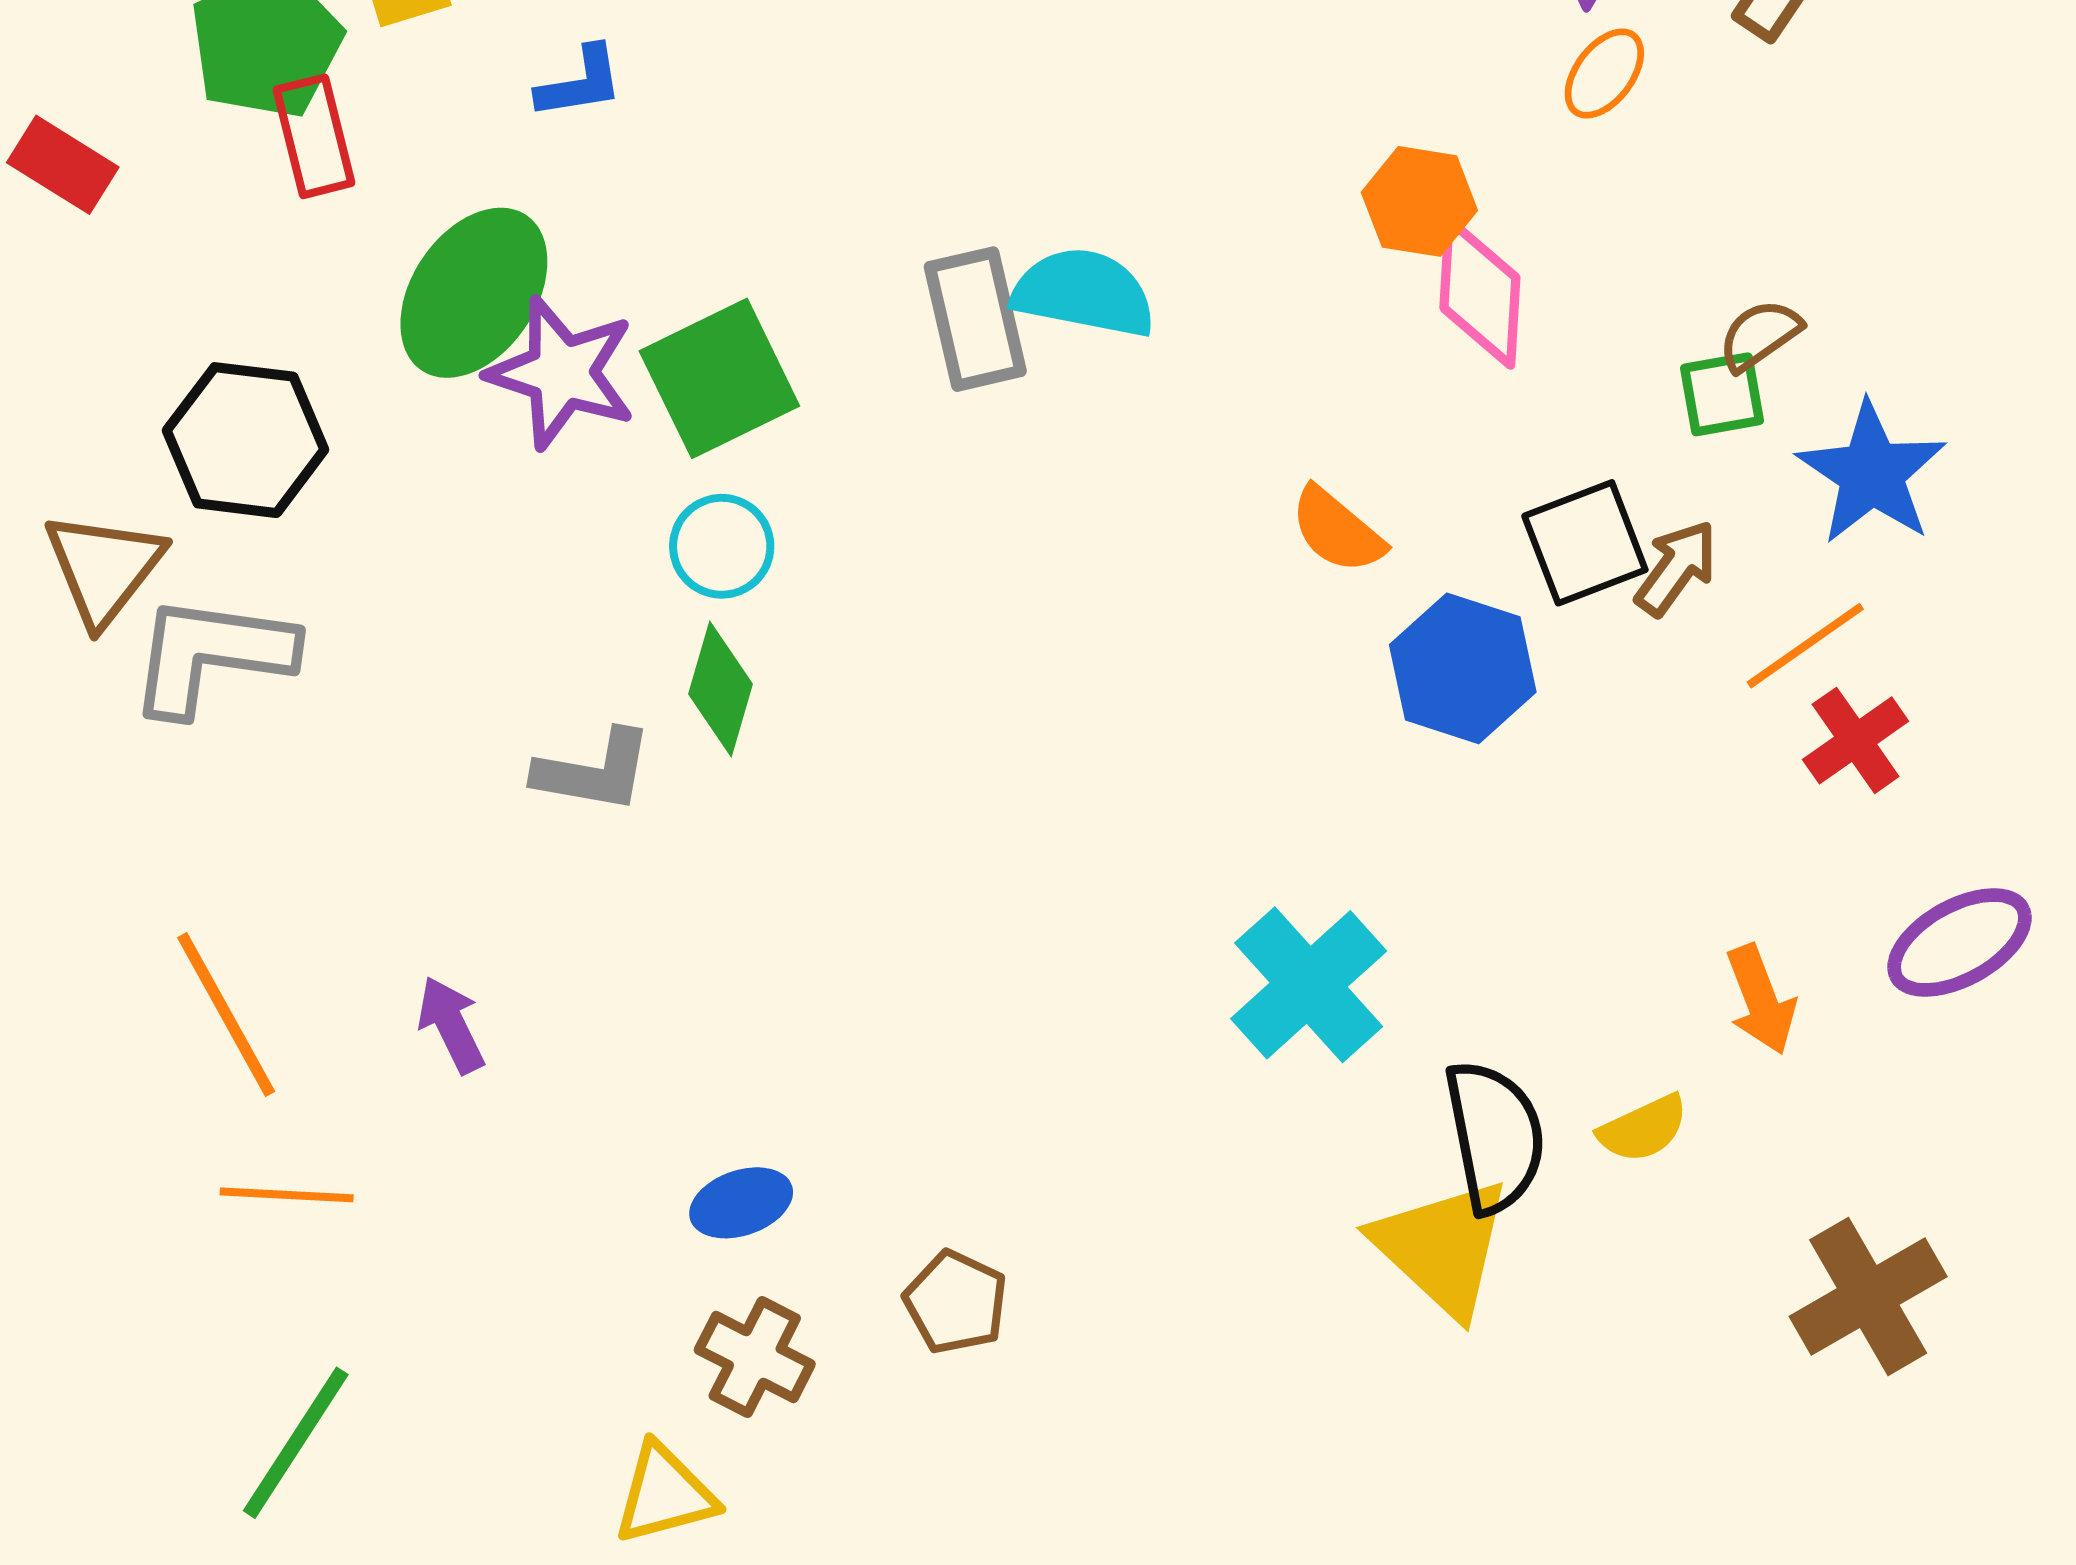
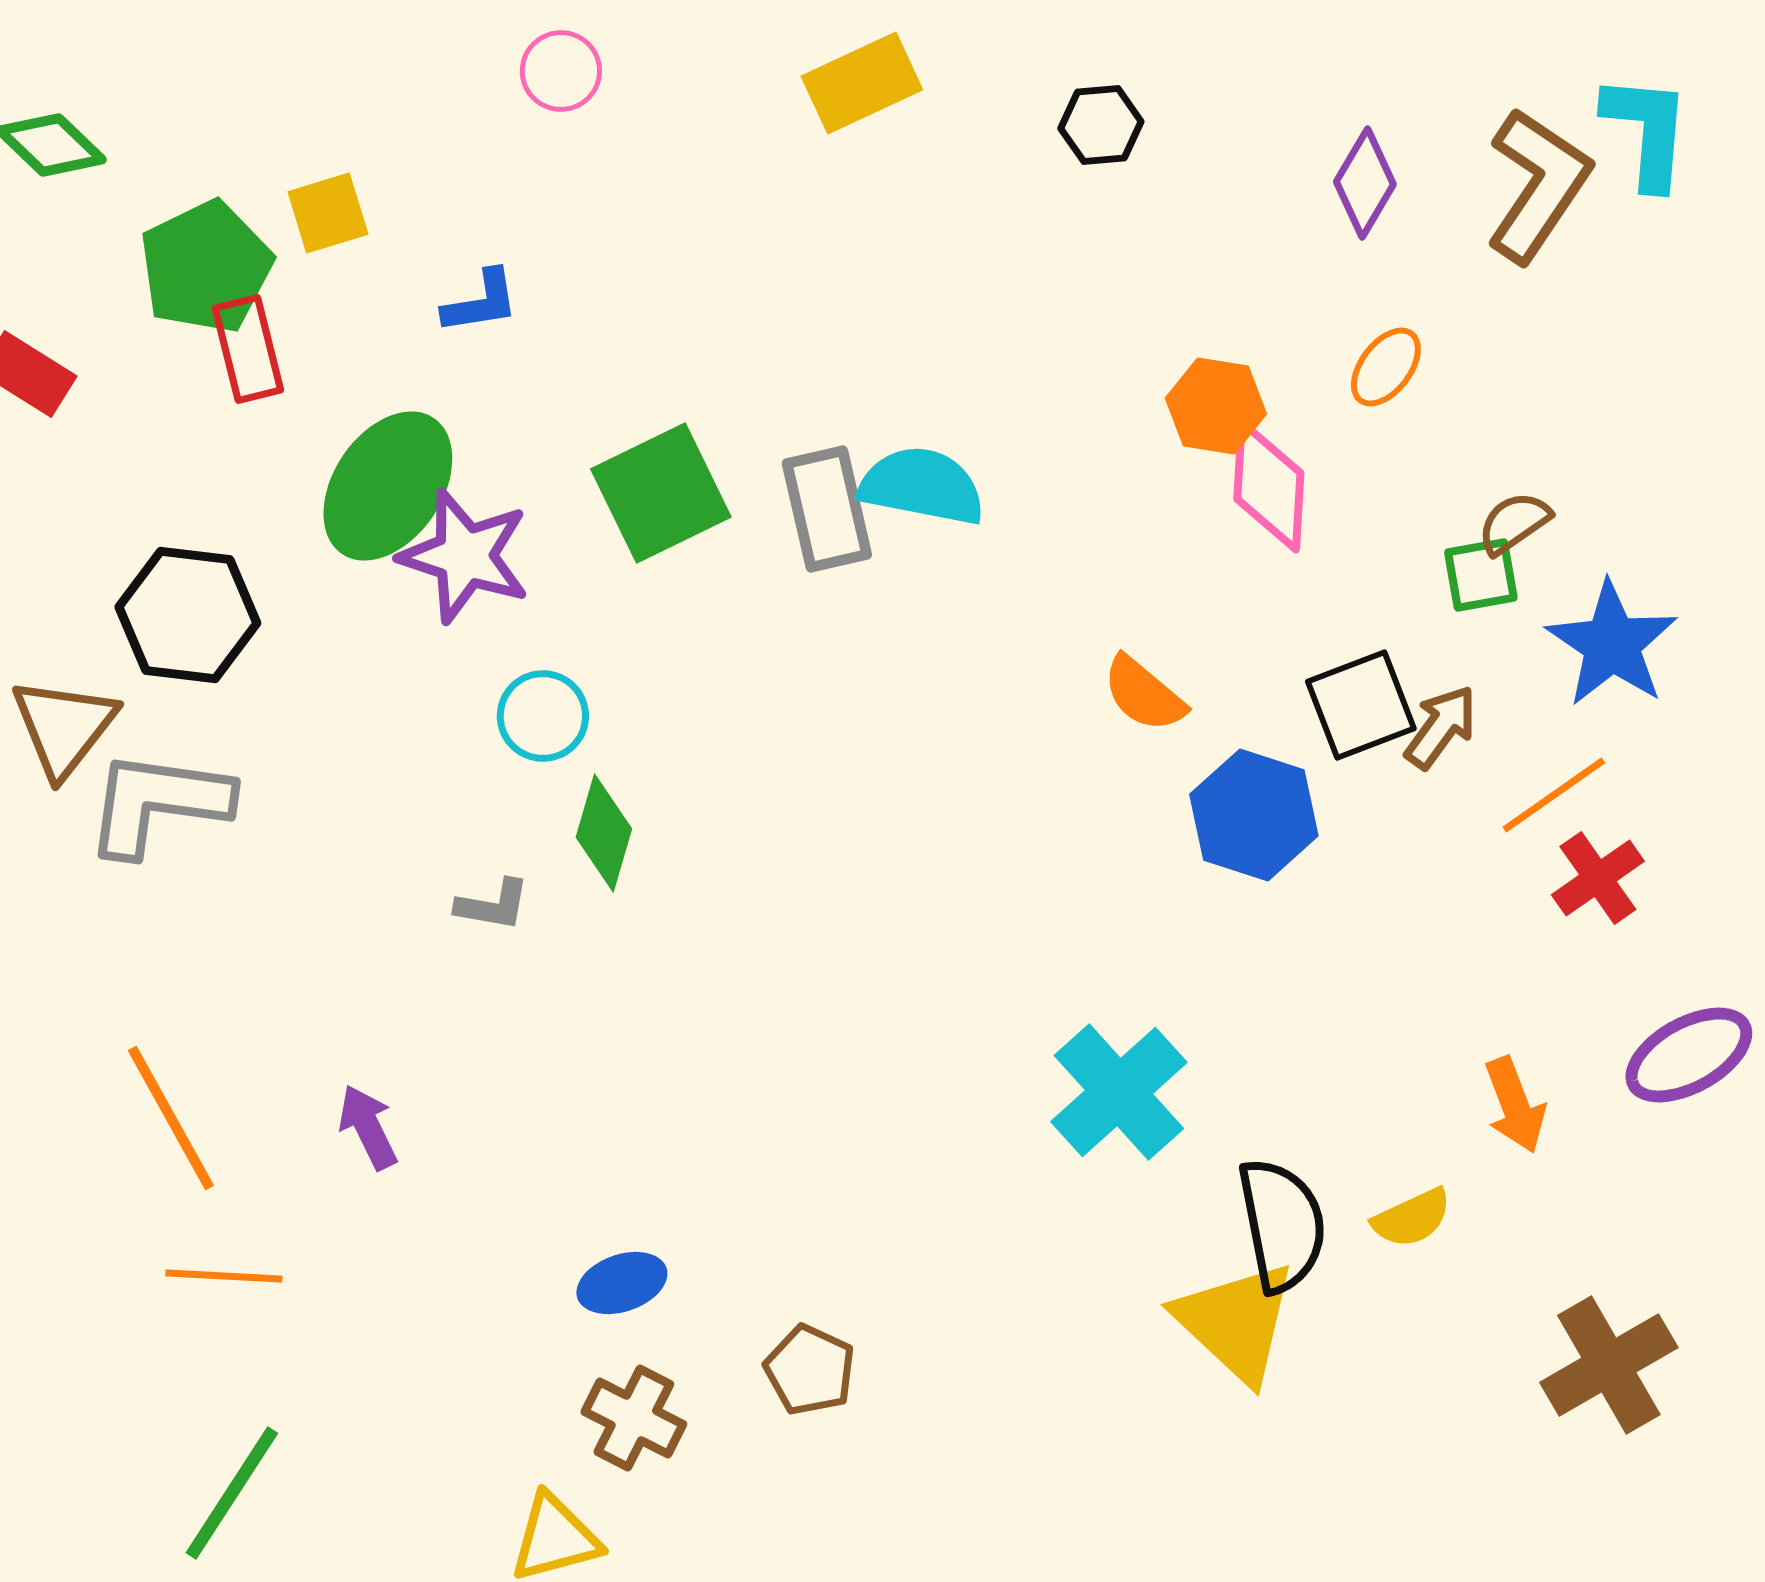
orange ellipse: (1604, 74) -> (1386, 367), moved
green square: (719, 378) -> (661, 493), moved
cyan circle: (722, 546) -> (543, 716), moved
gray L-shape: (594, 771) -> (493, 905), size x0.7

